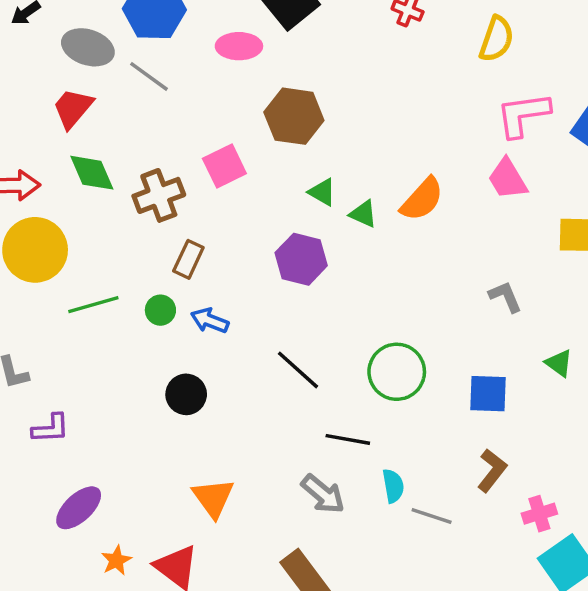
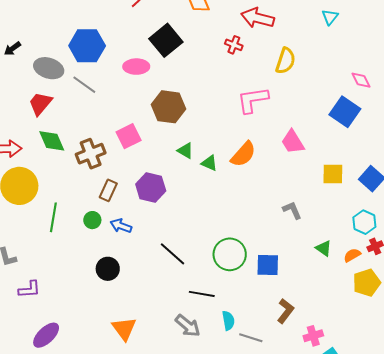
pink L-shape: (523, 115) -> (253, 100), moved
purple hexagon: (301, 259) -> (151, 188), moved
green line: (93, 305) -> (53, 217), turned -64
blue square: (488, 394) -> (268, 265), moved

